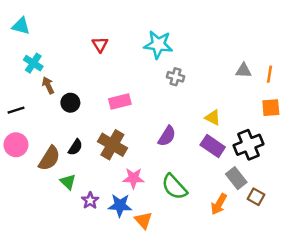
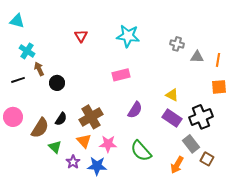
gray cross: (176, 77) -> (177, 44), moved
pink rectangle: (120, 101) -> (121, 75), moved
black line: (16, 110) -> (18, 80), moved
brown cross: (112, 145) -> (91, 117), turned 30
orange triangle: (143, 220) -> (84, 141), moved

